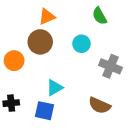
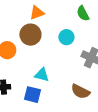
cyan triangle: (55, 88) -> (42, 75), turned 42

